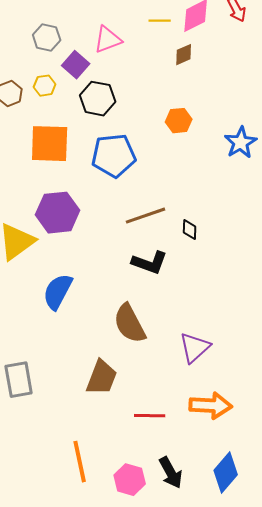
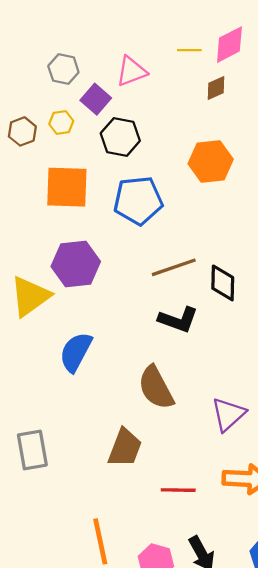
orange hexagon: (179, 121) -> (211, 162), size x1.5
black diamond: (190, 230) -> (223, 283), size x1.6

